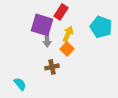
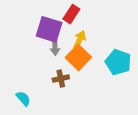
cyan pentagon: (101, 27) -> (118, 62), moved
orange square: (67, 49) -> (78, 57), size x1.5

